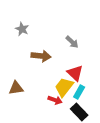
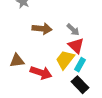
gray arrow: (72, 42) -> (73, 30), moved
red arrow: (55, 100) -> (41, 73), moved, size x1.5

